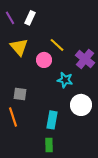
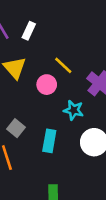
gray square: (20, 94) -> (16, 128), turned 32
cyan rectangle: (52, 120) -> (49, 141), moved

